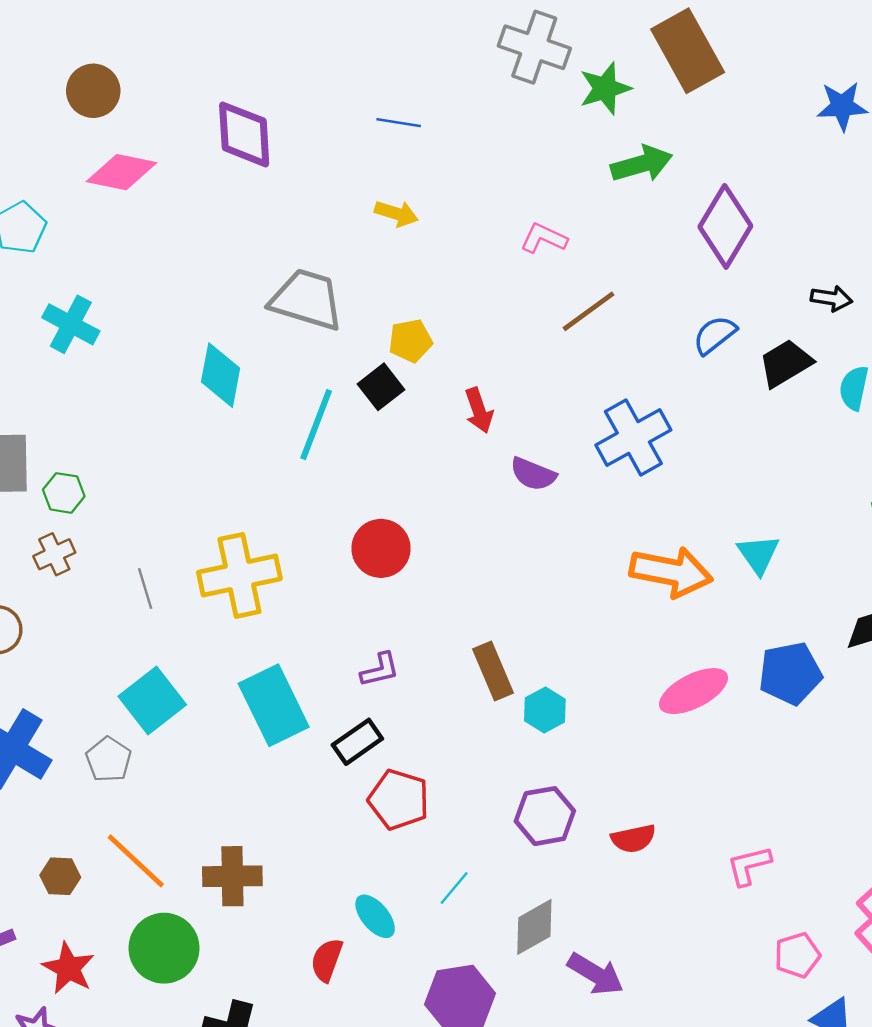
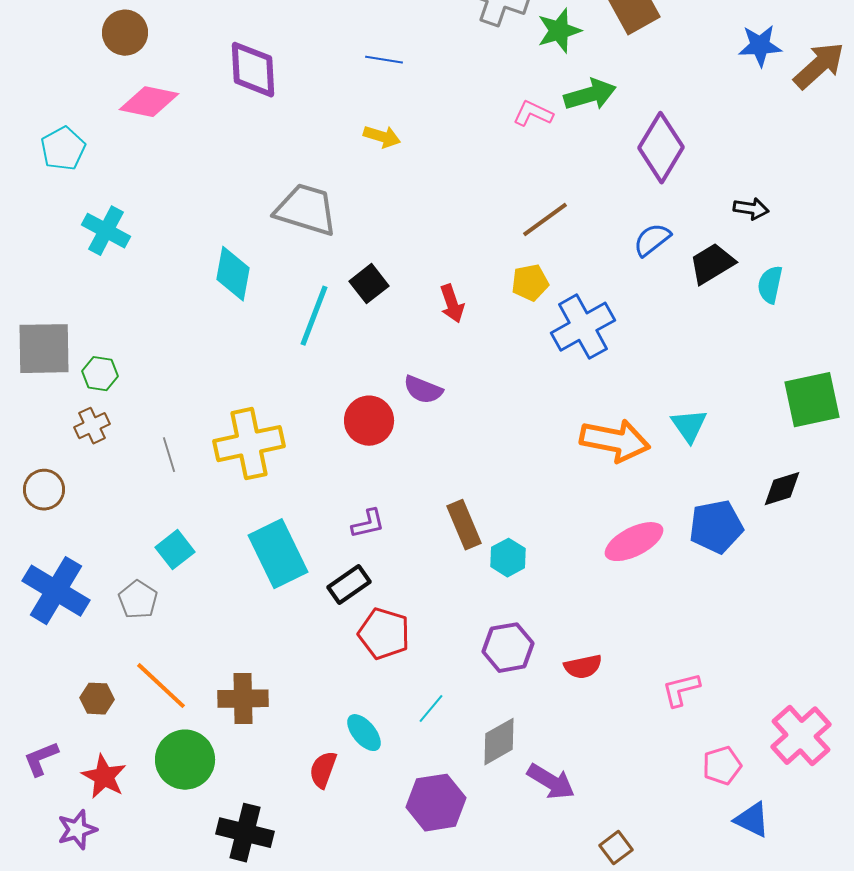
pink L-shape: (544, 238) -> (533, 114), moved
yellow pentagon: (410, 341) -> (530, 283), moved
purple semicircle: (533, 474) -> (423, 390), moved
cyan square: (152, 701) -> (175, 550), size x0.7

